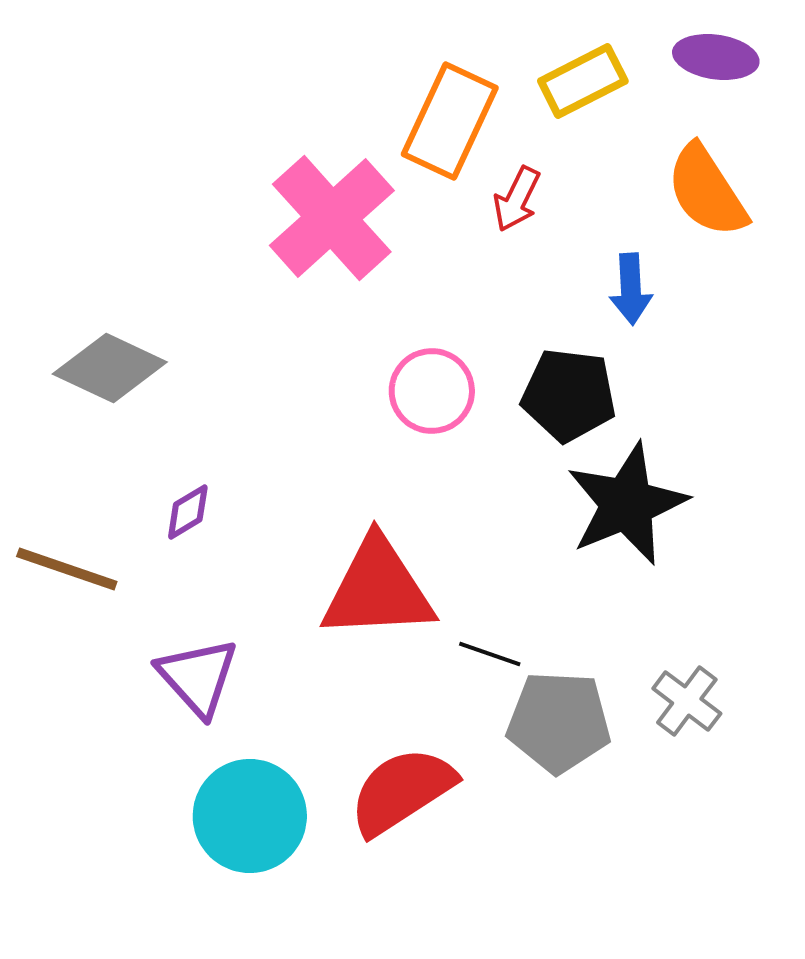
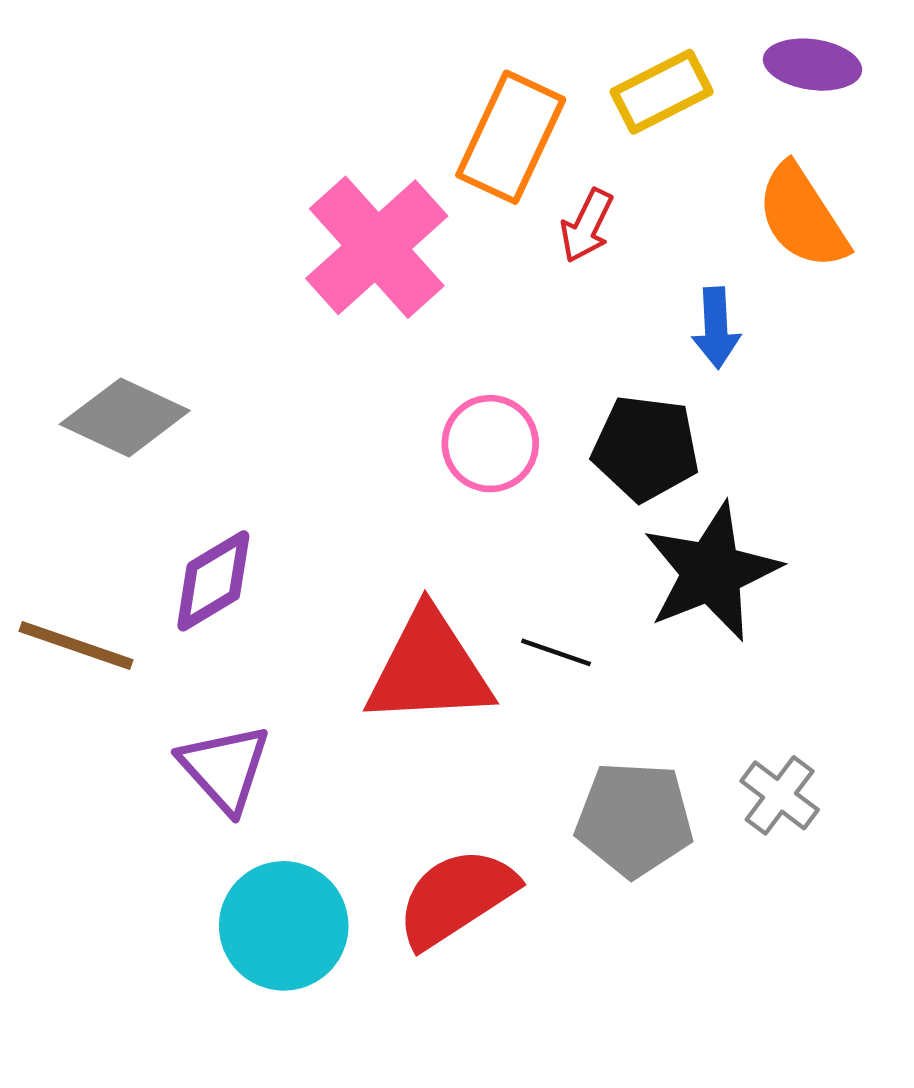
purple diamond: (188, 512) -> (213, 581), size x1.6
black line: (490, 654) -> (556, 652), moved

